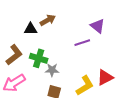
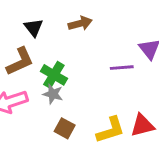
black triangle: (31, 29) -> (33, 28), moved, turned 40
gray star: (52, 70) -> (53, 94), moved

